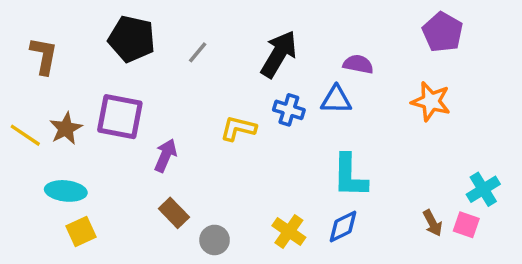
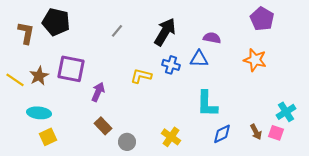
black pentagon: (132, 39) -> (56, 22), moved
blue diamond: (343, 226) -> (222, 134), moved

